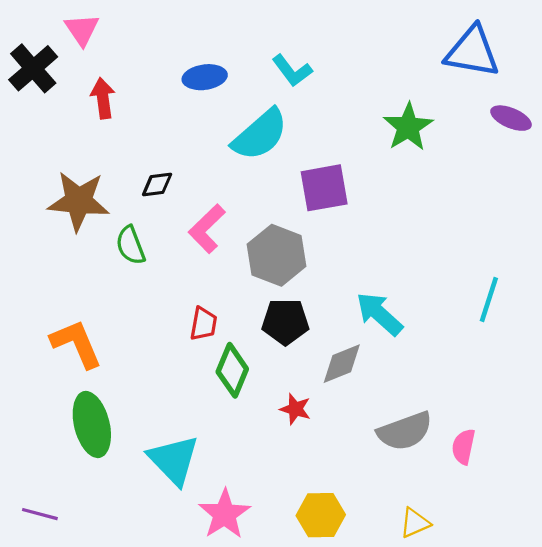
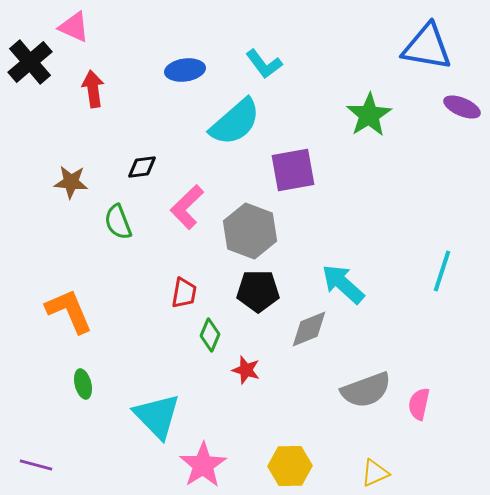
pink triangle: (82, 30) -> (74, 27), turned -32
brown star: (79, 201) -> (71, 182), size x0.6
green diamond: (232, 370) -> (210, 335), size x0.7
red star: (295, 409) -> (246, 370), moved
green ellipse: (92, 424) -> (83, 384), size x0.5

